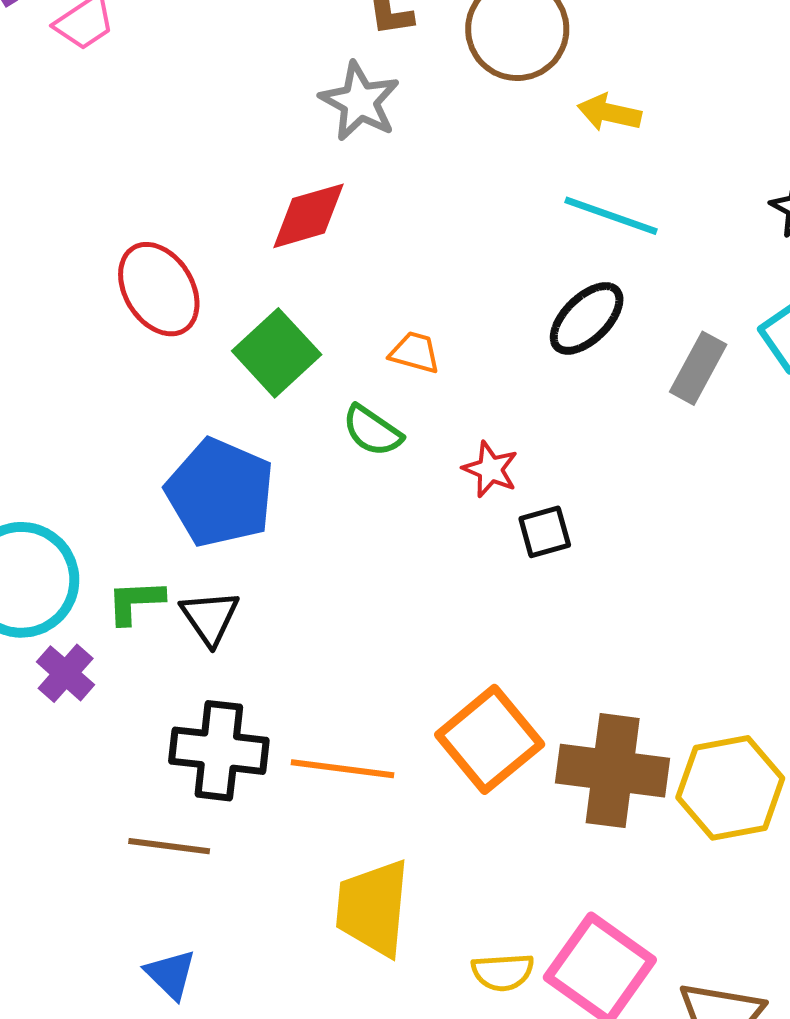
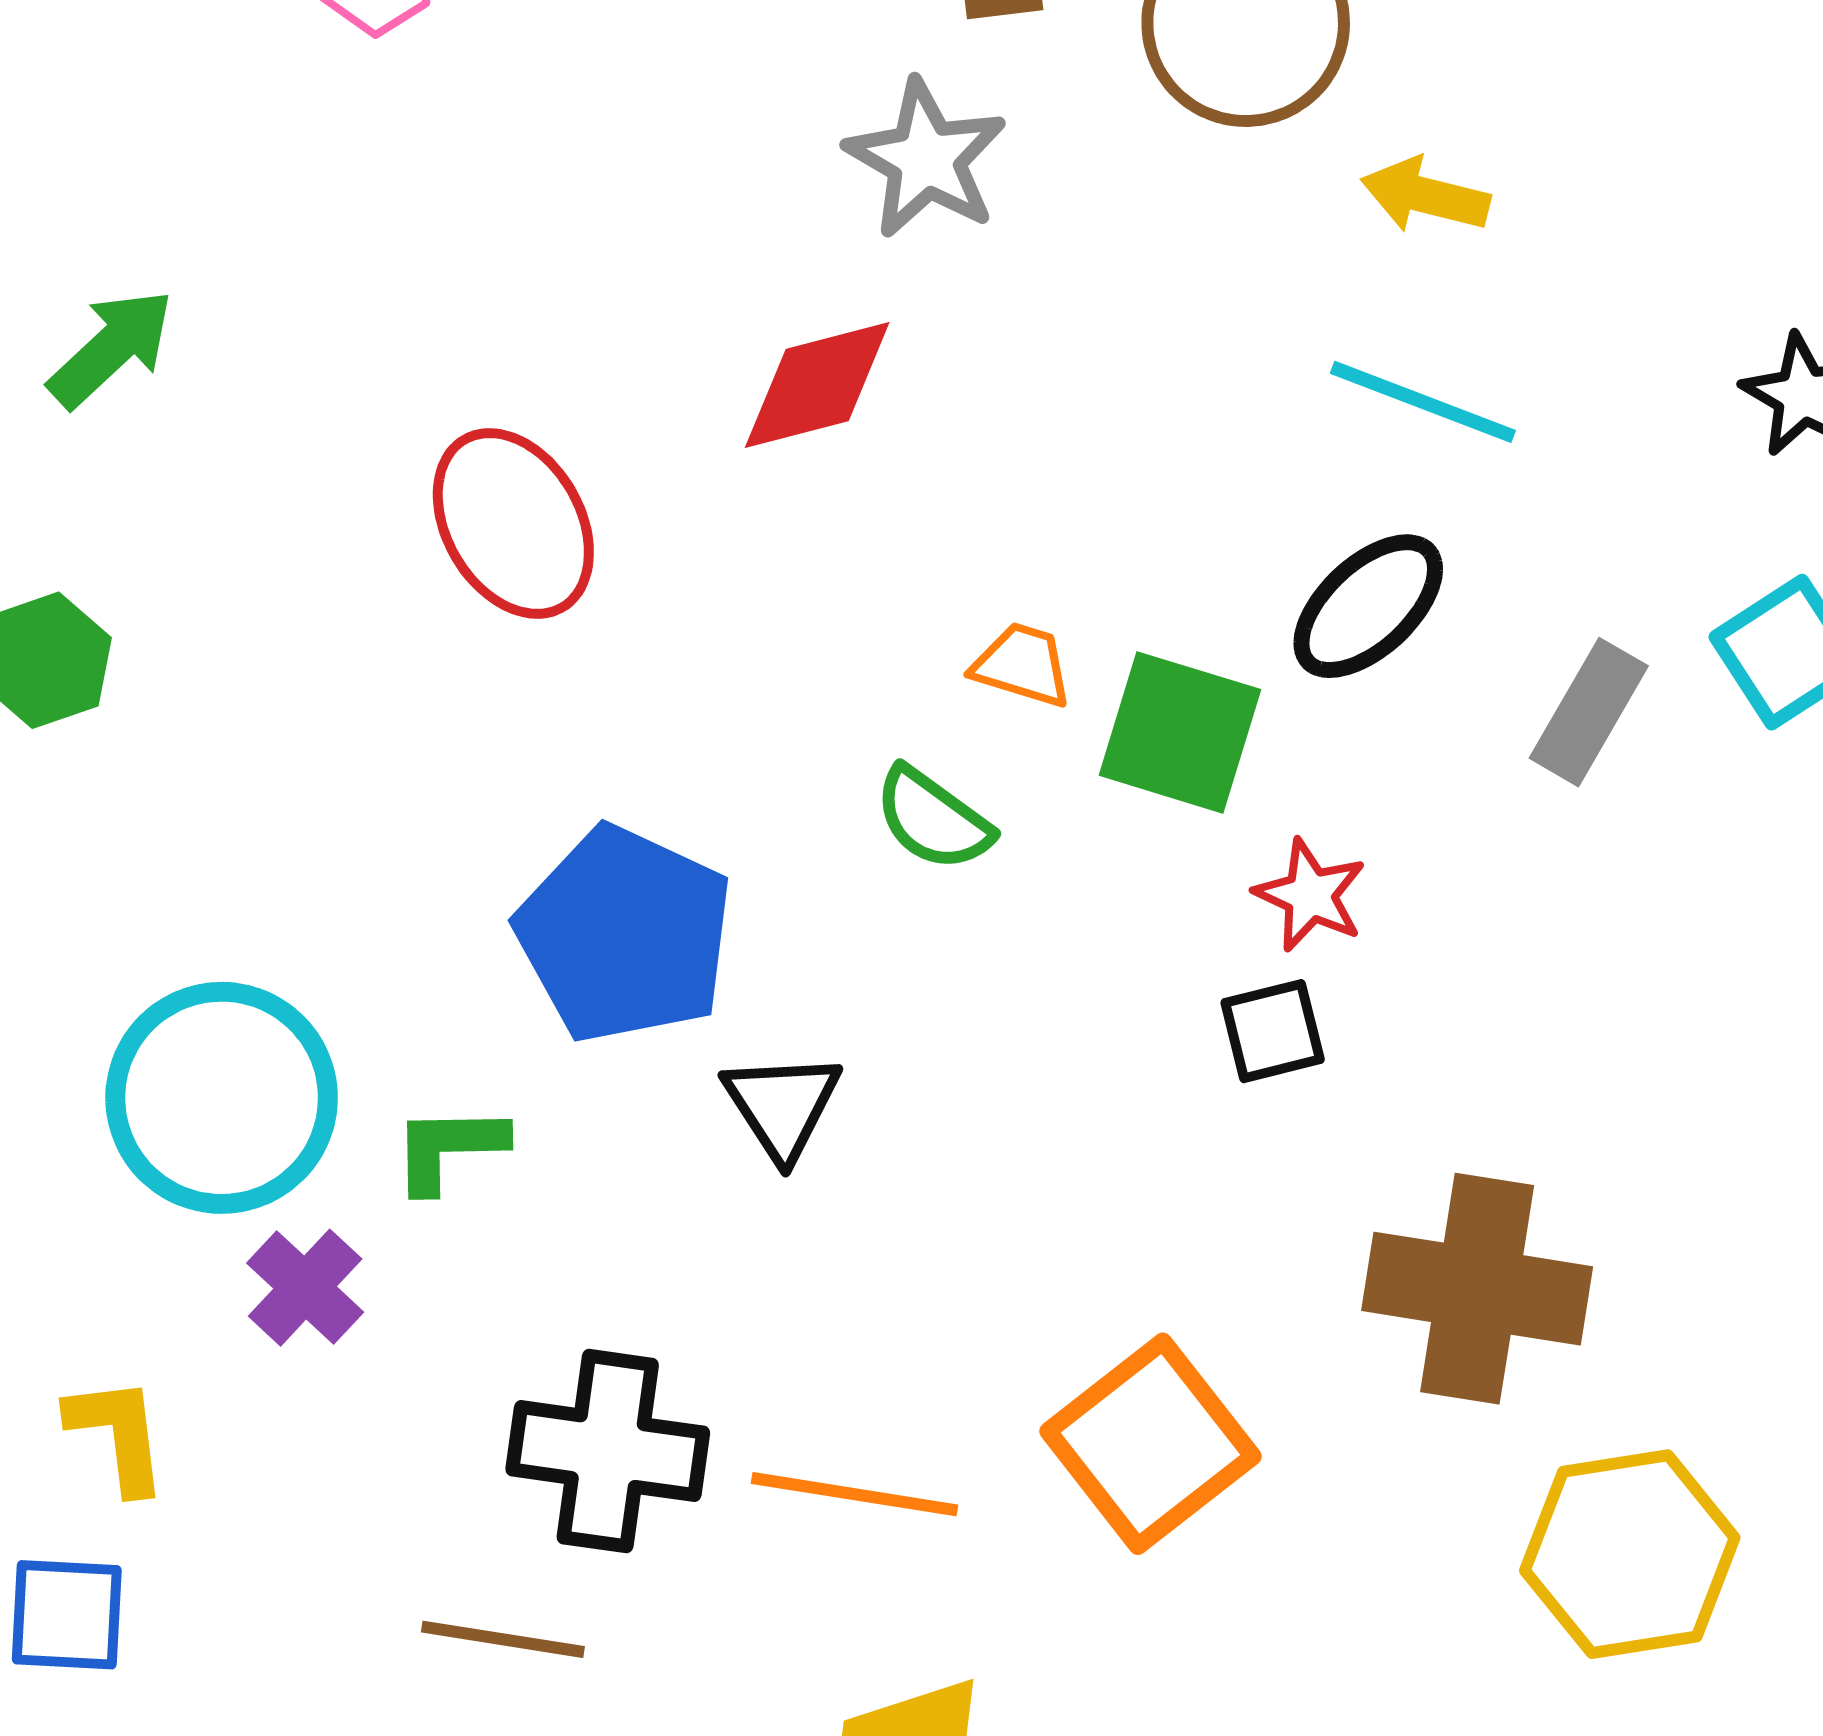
green square: (277, 353) -> (1180, 732), moved, turned -32
red star: (490, 469) -> (1310, 895), moved
black triangle: (210, 617) -> (782, 1106), moved
brown cross: (613, 771) -> (1477, 1289), moved

